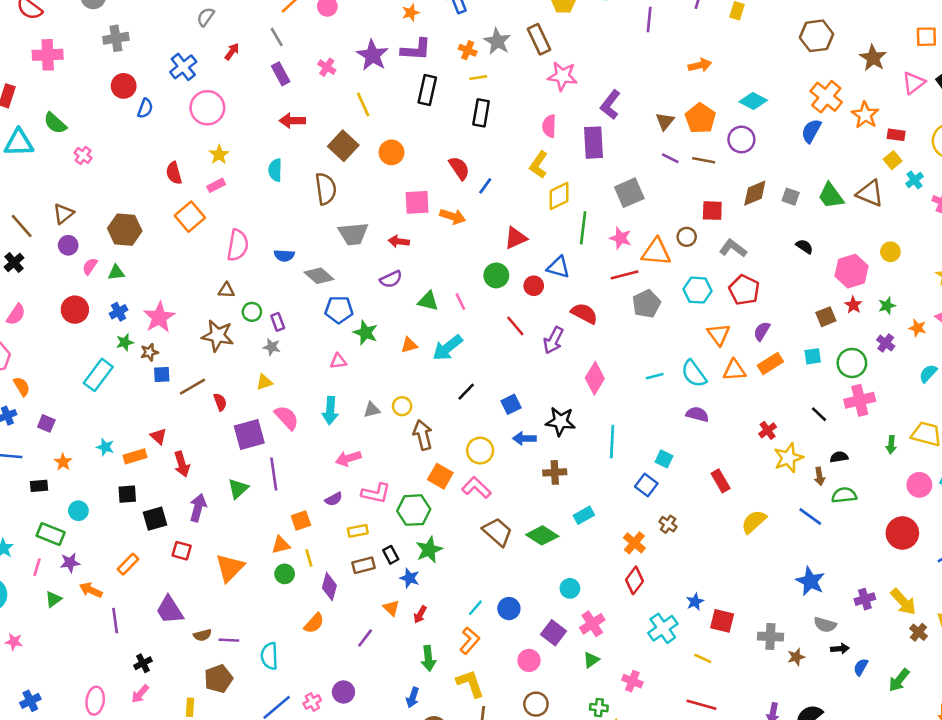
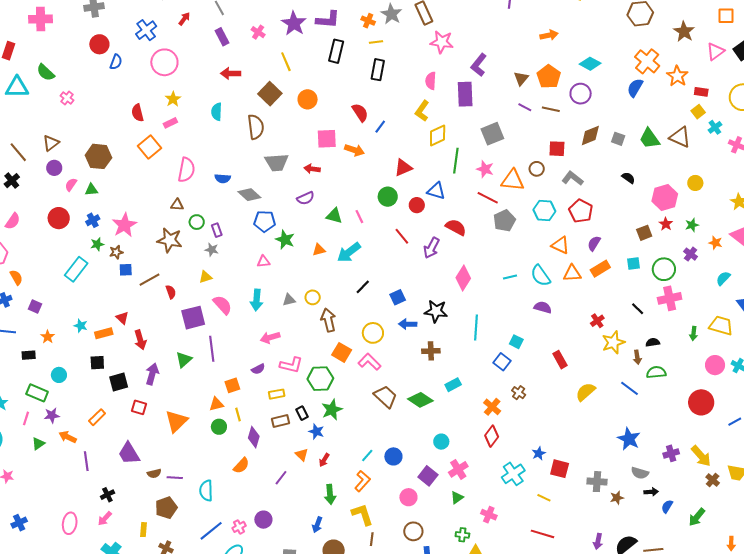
red line: (625, 275) -> (488, 198), turned 40
orange triangle: (719, 334) -> (560, 245), turned -30

